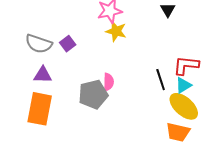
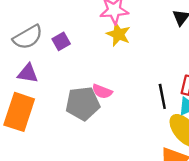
gray semicircle: (39, 44) -> (28, 37), turned -56
pink semicircle: (108, 82) -> (102, 91), turned 102

